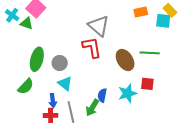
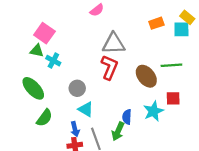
cyan cross: (12, 15) -> (53, 61), moved
gray triangle: (99, 26) -> (114, 44), turned -35
red L-shape: (92, 47) -> (109, 67), turned 40
green ellipse: (37, 59) -> (33, 88), moved, turned -50

